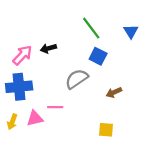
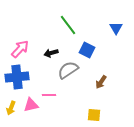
green line: (91, 28) -> (68, 25), moved
black arrow: (48, 48) -> (51, 53), moved
brown arrow: (114, 92) -> (101, 82), turned -32

